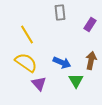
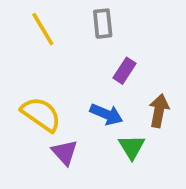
purple rectangle: (90, 25) -> (124, 71), moved
yellow line: (27, 35) -> (43, 29), moved

